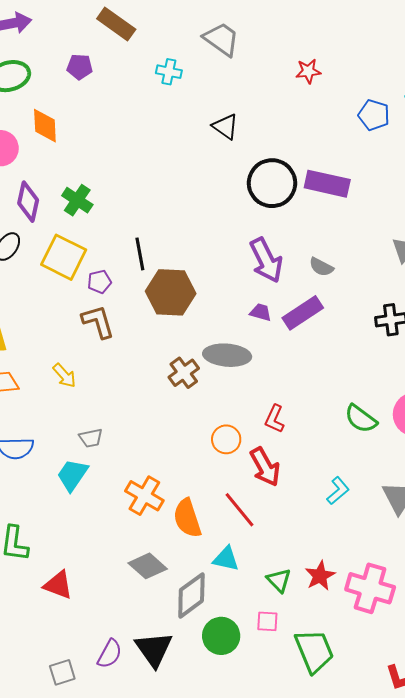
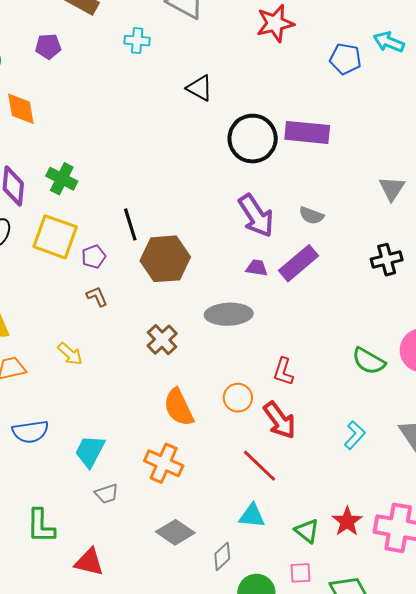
red star: (308, 71) -> (275, 23), size x1.5
brown L-shape: (98, 322) -> (97, 297), size x0.6
brown cross: (184, 373) -> (162, 340), moved
gray trapezoid: (91, 438) -> (107, 494), moved
orange semicircle: (187, 518) -> (179, 407), moved
gray diamond: (191, 595) -> (222, 556), size x0.6

